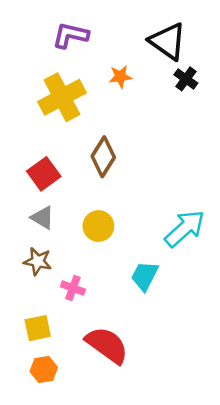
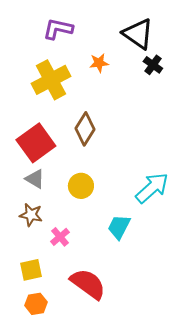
red square: (44, 174) -> (36, 143), size x1.4
pink cross: (73, 288) -> (60, 237), turned 30

